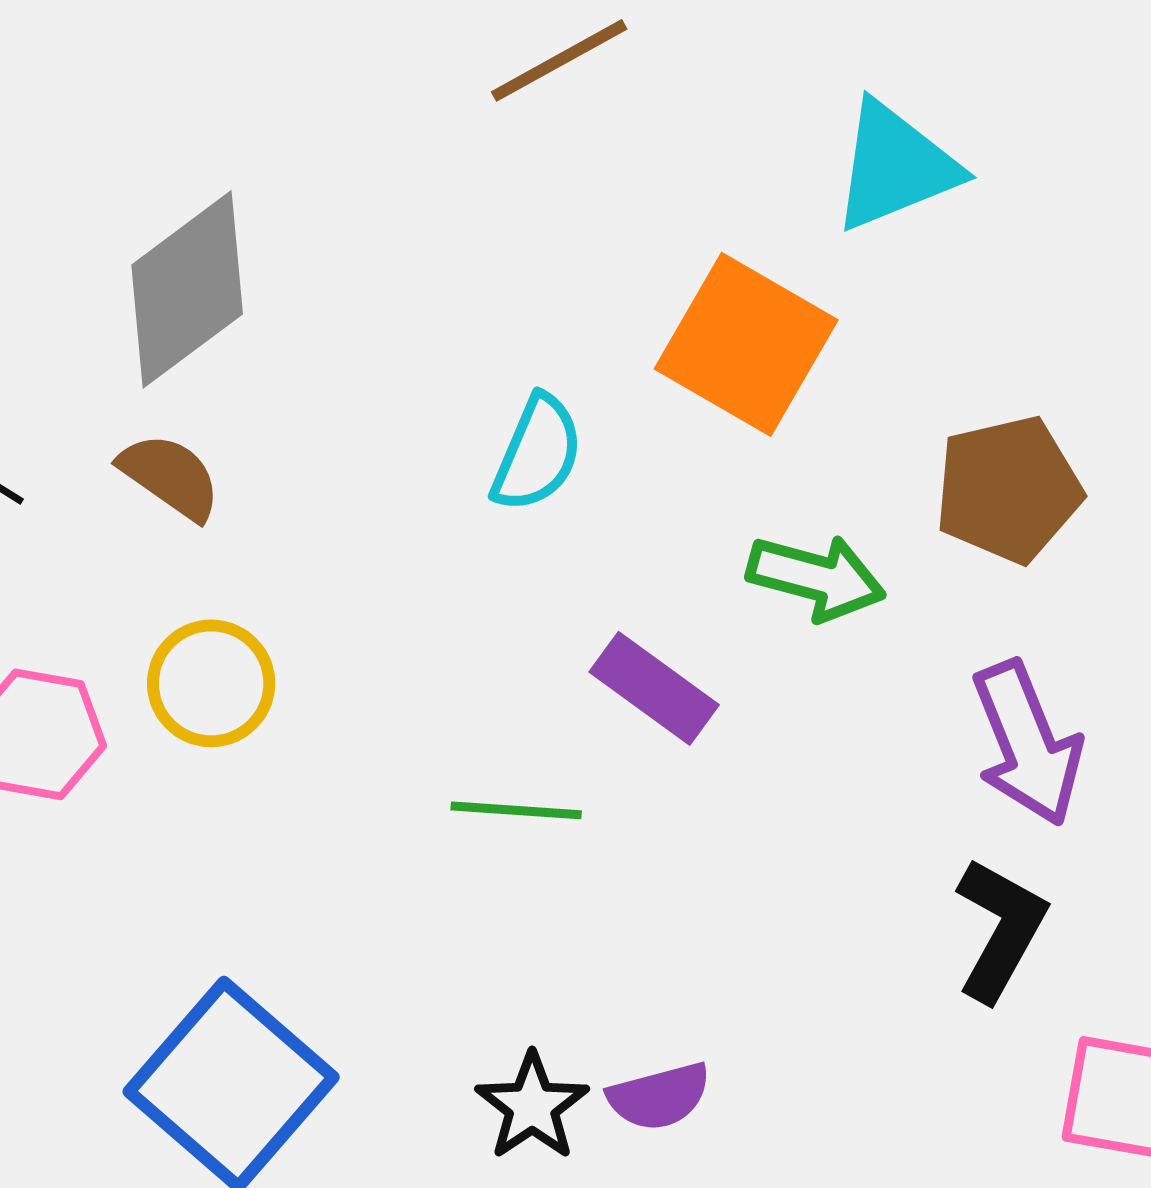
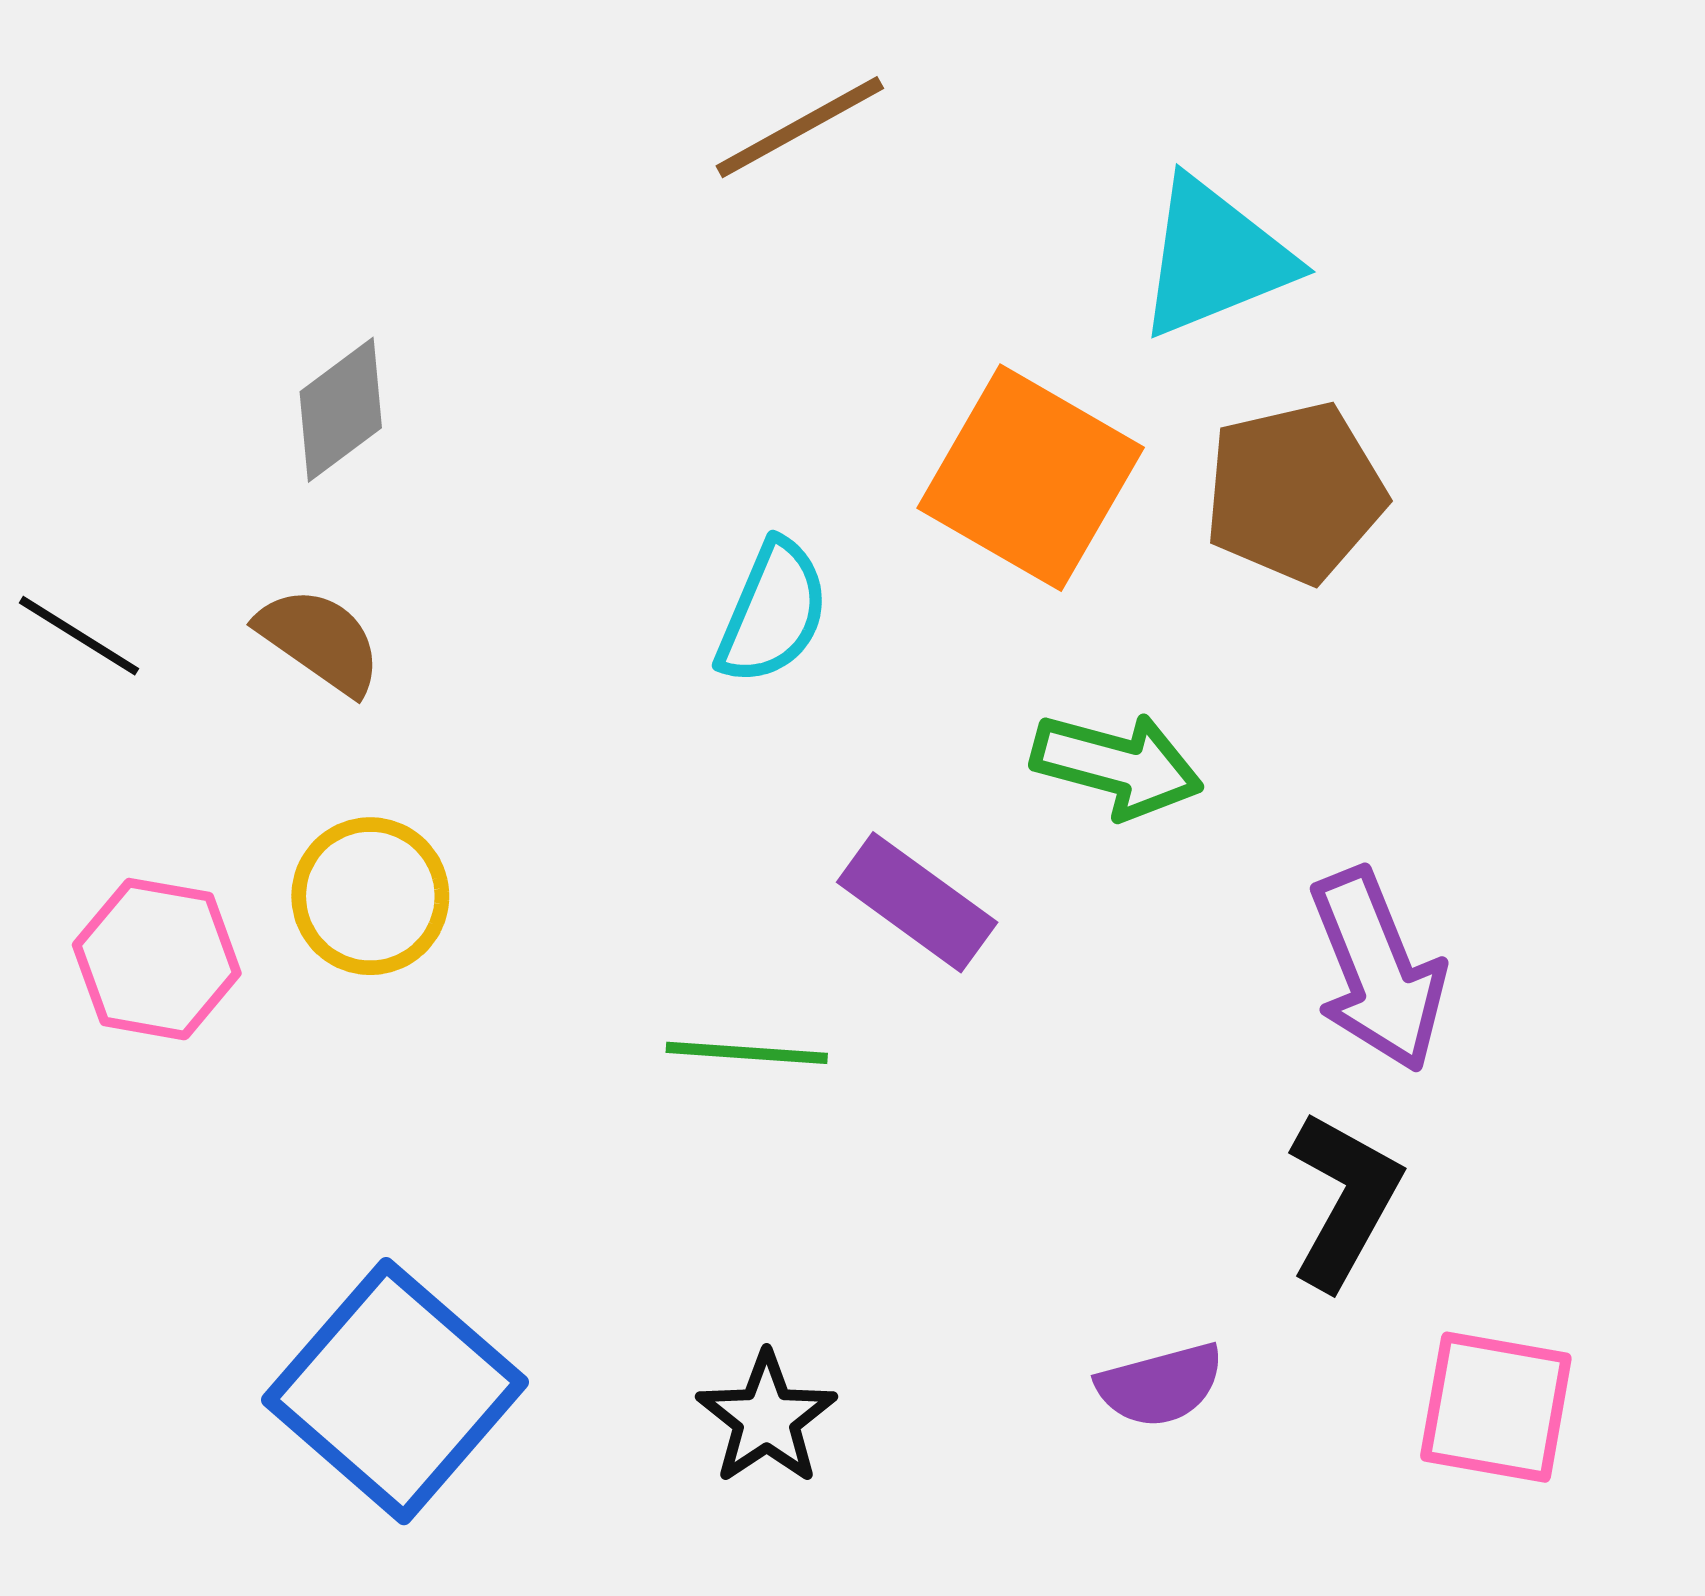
gray diamond: (187, 289) -> (341, 410), size x0.6
brown pentagon: (1008, 489) -> (1295, 492), moved
purple semicircle: (659, 1096) -> (1160, 1385), moved

